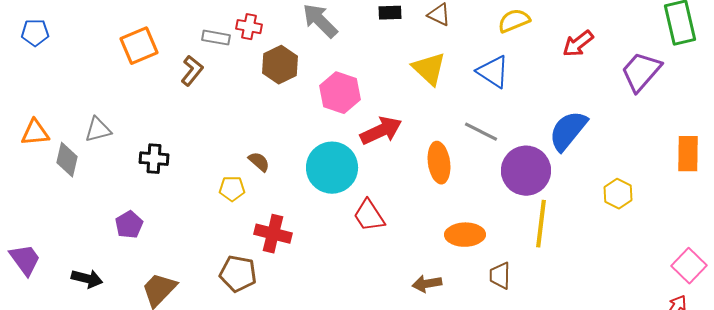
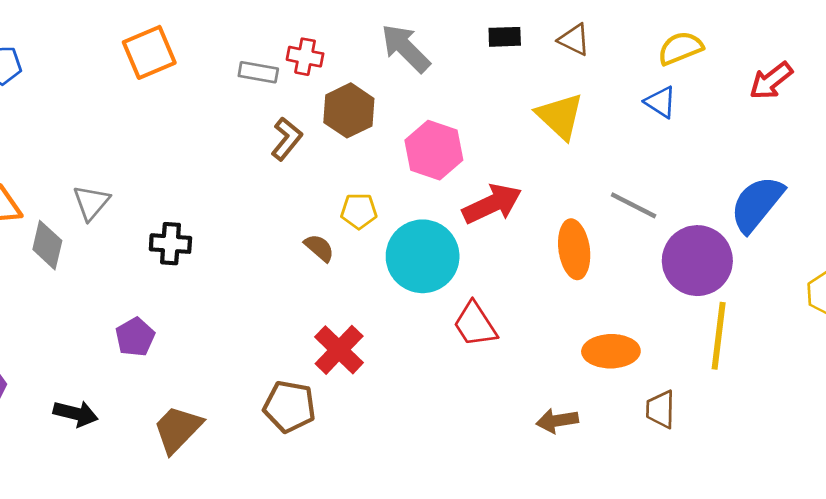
orange square: (139, 46) -> (149, 52), moved
brown L-shape: (192, 71) -> (287, 139), moved
blue triangle: (493, 72) -> (661, 102), moved, size x0.7
gray triangle: (98, 130) -> (91, 203), turned -36
yellow pentagon: (232, 189) -> (359, 211), moved
red cross: (273, 234) -> (339, 350), turned 30

